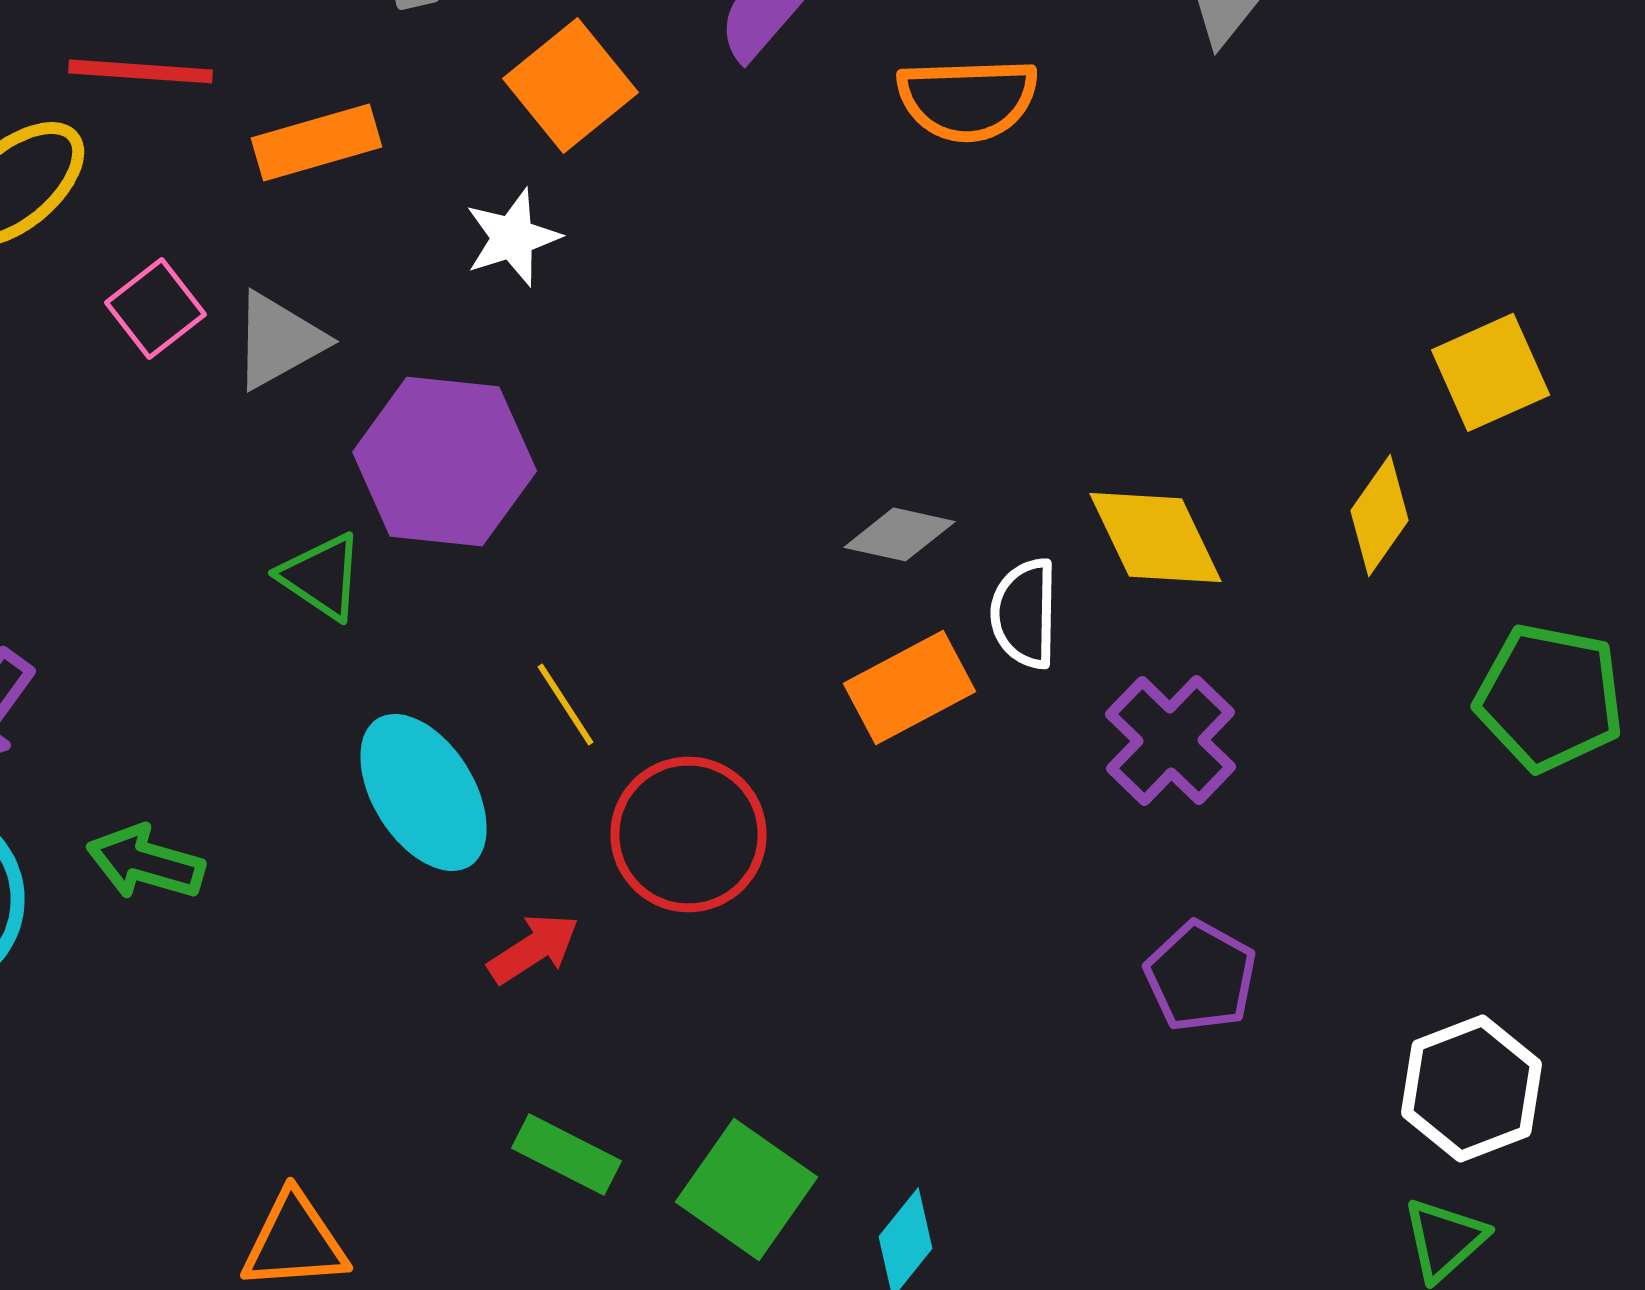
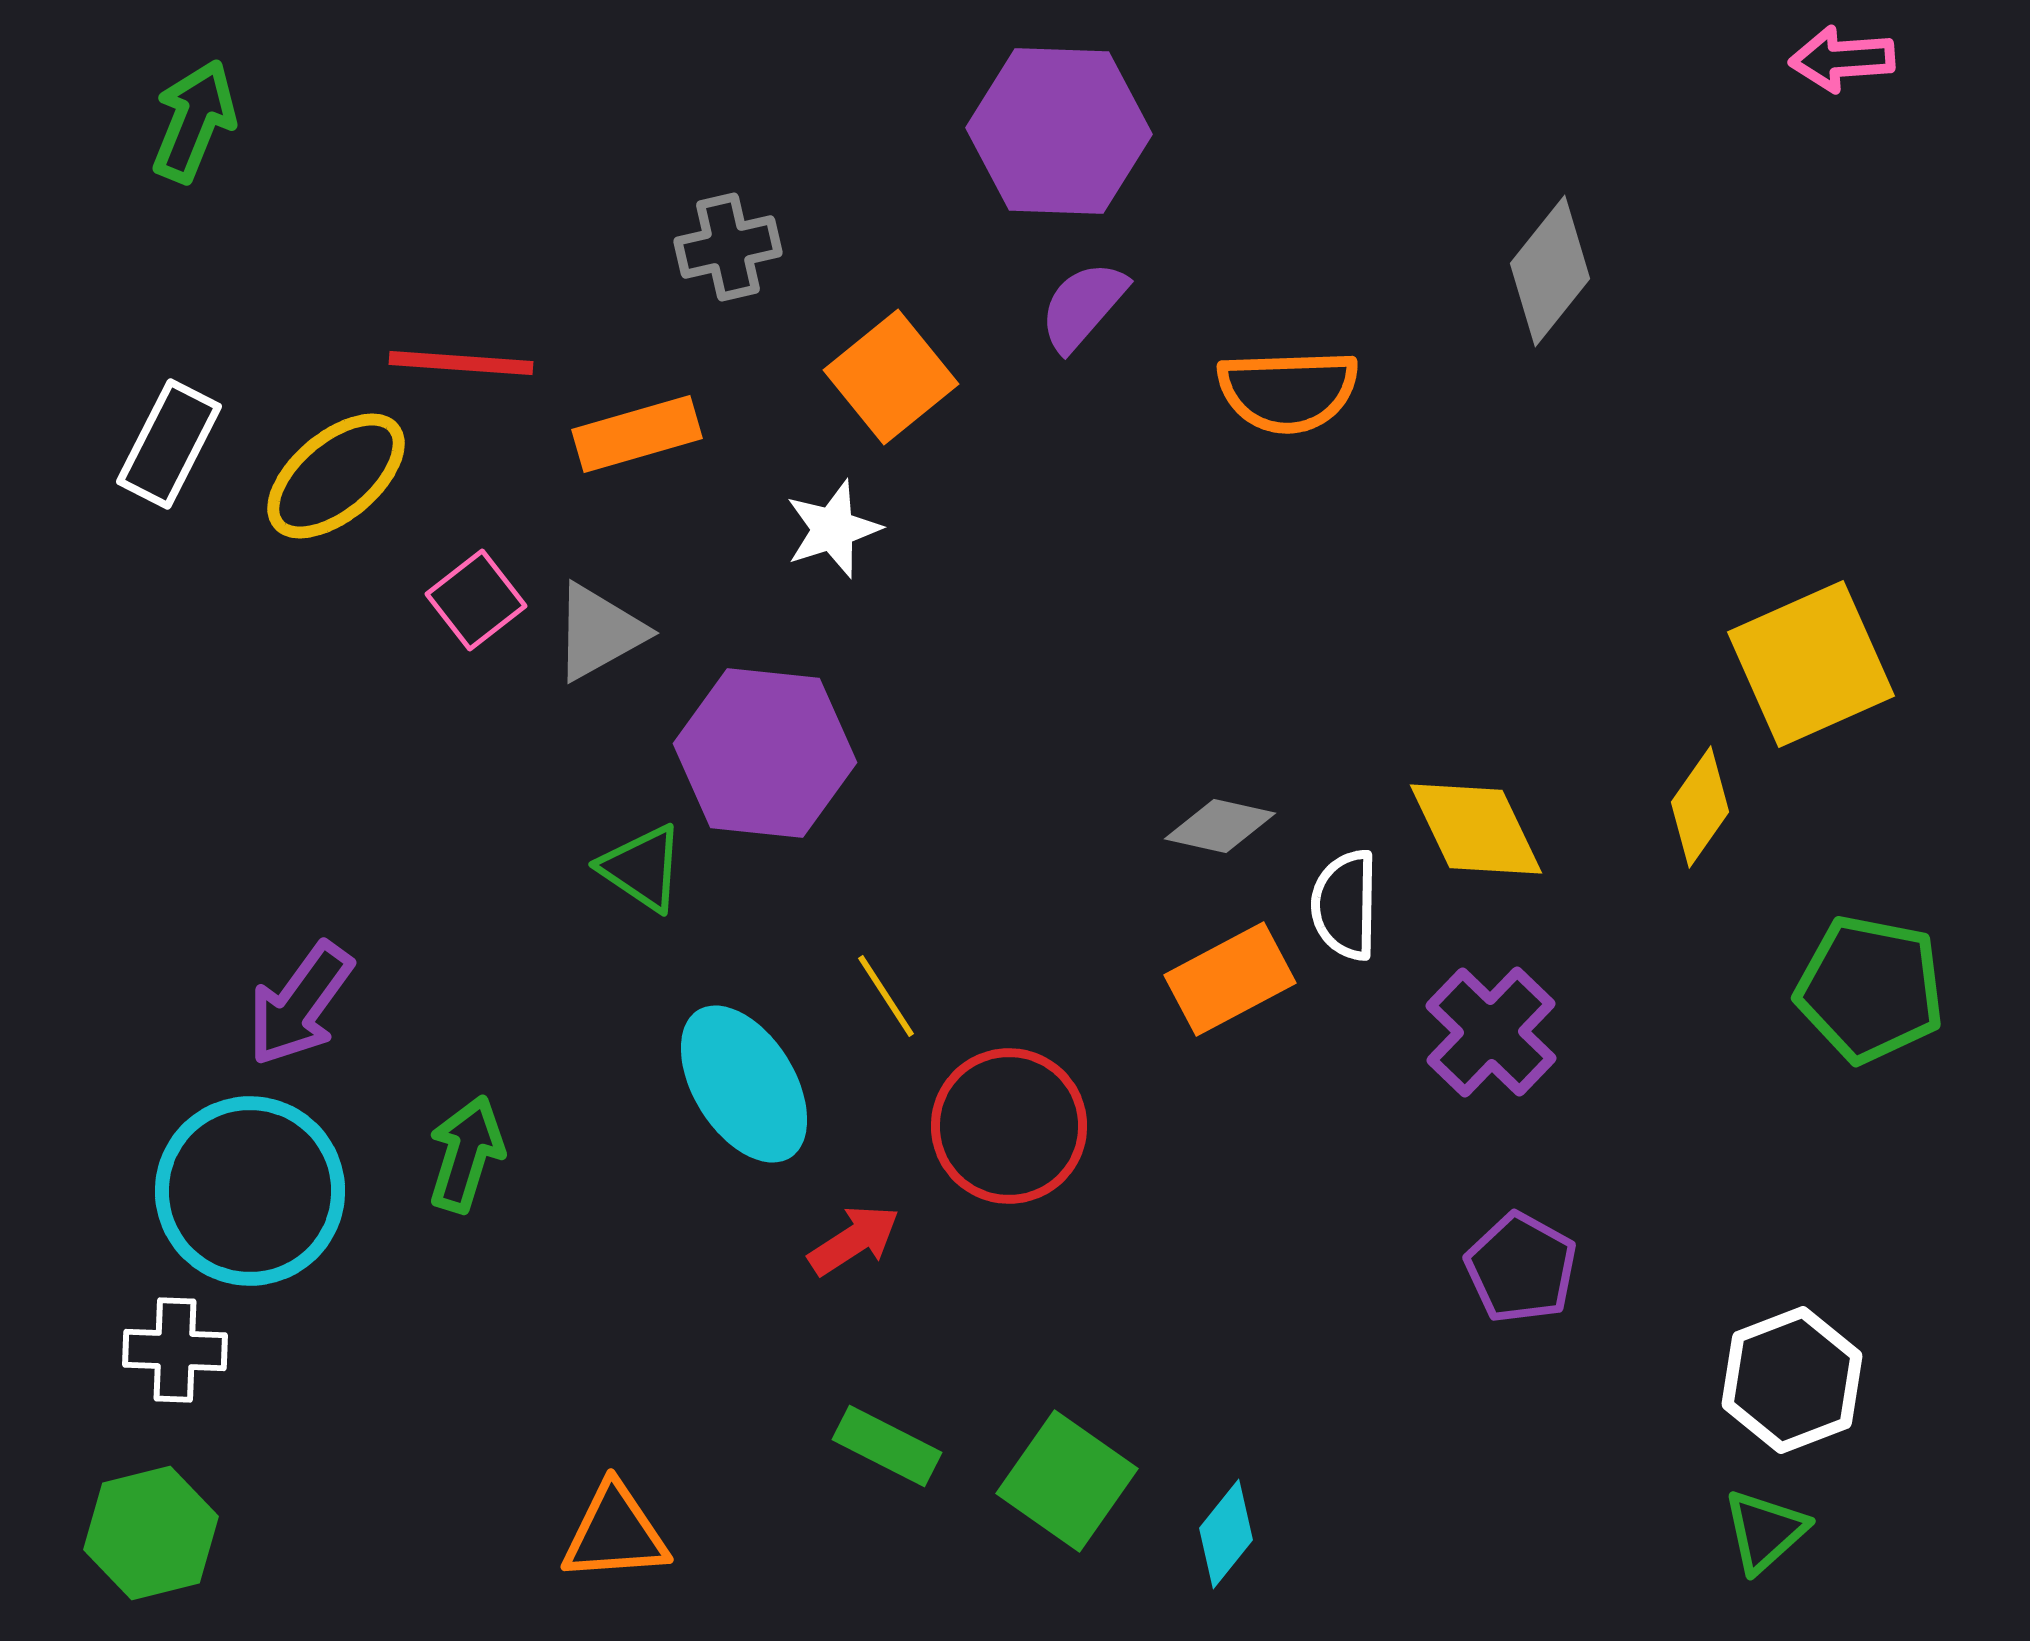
yellow square: (1491, 372) -> (1811, 664), size x1.4
green arrow: (146, 862) -> (466, 1154), turned 91

